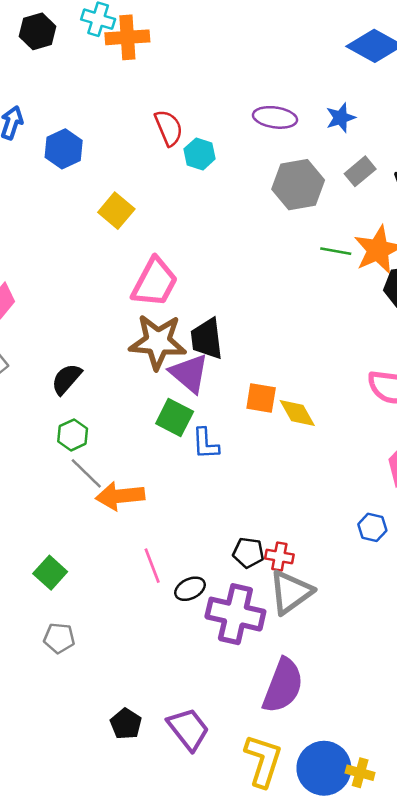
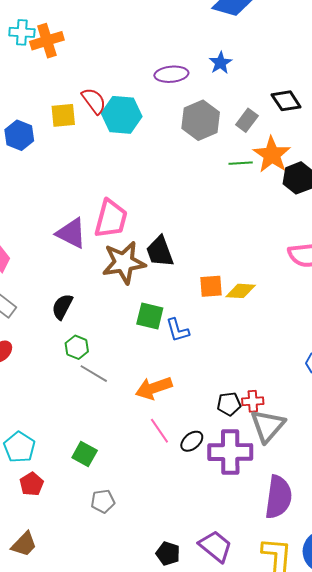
cyan hexagon: (200, 154) -> (122, 115), size x1.6
gray rectangle: (360, 171) -> (247, 120), moved
yellow square: (116, 211) -> (63, 115), moved, turned -32
purple triangle: (189, 373) -> (71, 233), moved
yellow diamond: (297, 413) -> (241, 291), turned -44
orange arrow: (120, 496) -> (154, 388), moved

